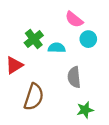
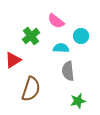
pink semicircle: (74, 19) -> (56, 21), moved
cyan semicircle: (57, 48) -> (61, 48), moved

